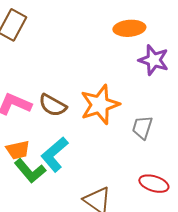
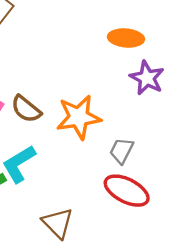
red ellipse: (154, 184) -> (127, 191), moved, size x1.4

